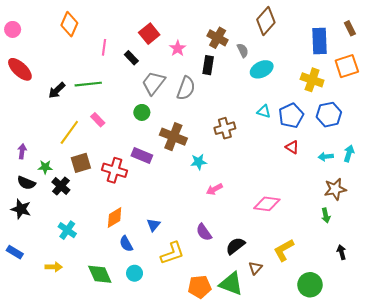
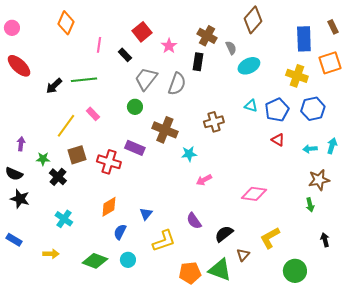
black semicircle: (26, 183) -> (14, 174), moved
blue semicircle: (126, 244) -> (120, 232), turned 56
green diamond: (100, 274) -> (95, 261), turned -45

